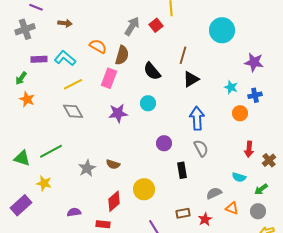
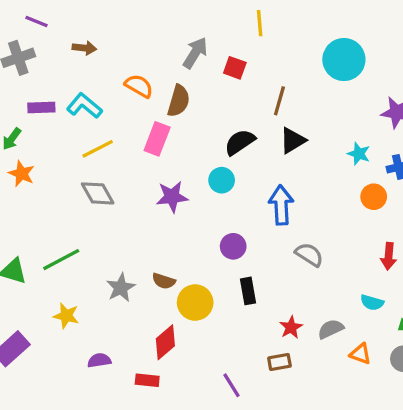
red square: (156, 25) -> (235, 68), moved, turned -32
black semicircle: (152, 71) -> (240, 142), moved, turned 96
blue arrow: (197, 118) -> (281, 205), moved
purple circle: (164, 143) -> (233, 246), moved
gray semicircle: (201, 148) -> (309, 255), turned -30
black rectangle: (182, 170) -> (248, 291), moved
yellow star: (44, 183) -> (66, 316), moved
yellow circle: (144, 189) -> (195, 303), moved
red star: (205, 219) -> (291, 327), moved

